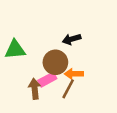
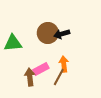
brown circle: (55, 62) -> (48, 33), moved
orange arrow: (74, 74) -> (64, 64), turned 84

